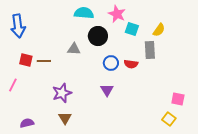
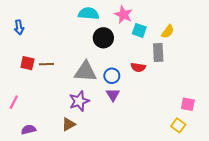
blue arrow: (18, 26) -> (19, 27), size x0.6
gray triangle: (74, 49) -> (85, 72), moved, size x1.6
blue circle: (111, 63) -> (112, 76), moved
pink line: (13, 85) -> (14, 102), moved
purple star: (62, 93) -> (79, 101), moved
brown triangle: (65, 118) -> (69, 124), turned 32

